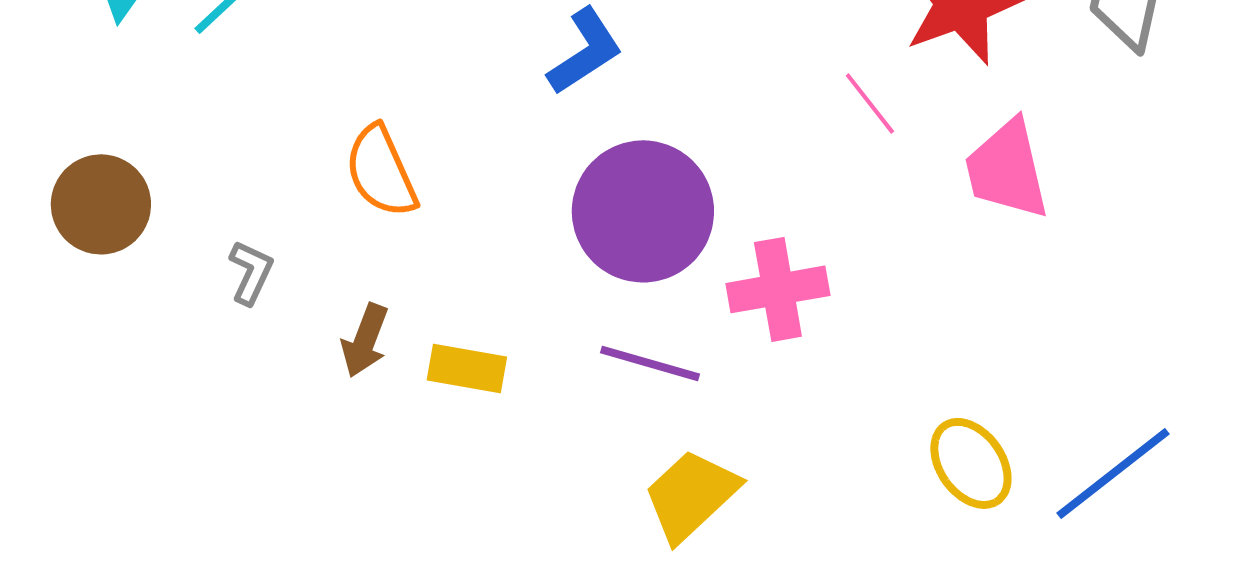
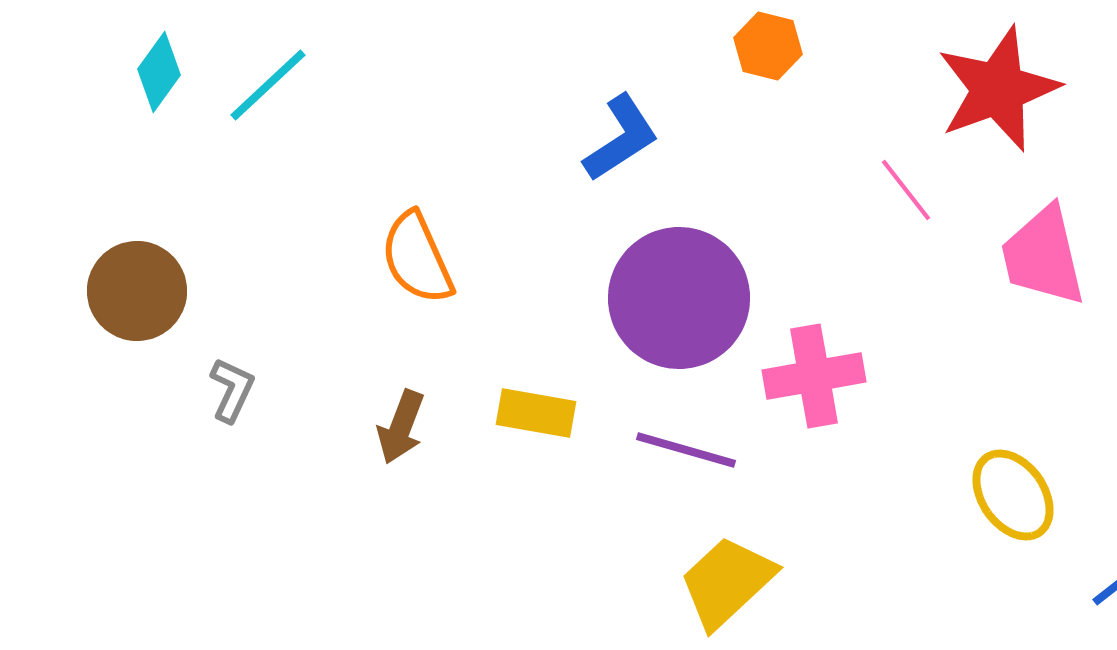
gray L-shape: (251, 272) -> (232, 390), moved
yellow rectangle: (467, 368) -> (536, 413), moved
yellow ellipse: (971, 463) -> (1013, 495), moved

